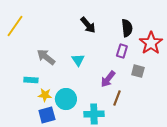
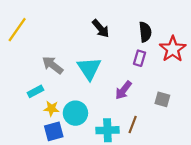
cyan triangle: (78, 60) -> (89, 68), size x1.6
gray square: (138, 71) -> (162, 99), moved
cyan rectangle: (31, 80) -> (35, 91), turned -32
brown line: (117, 98) -> (133, 125), moved

